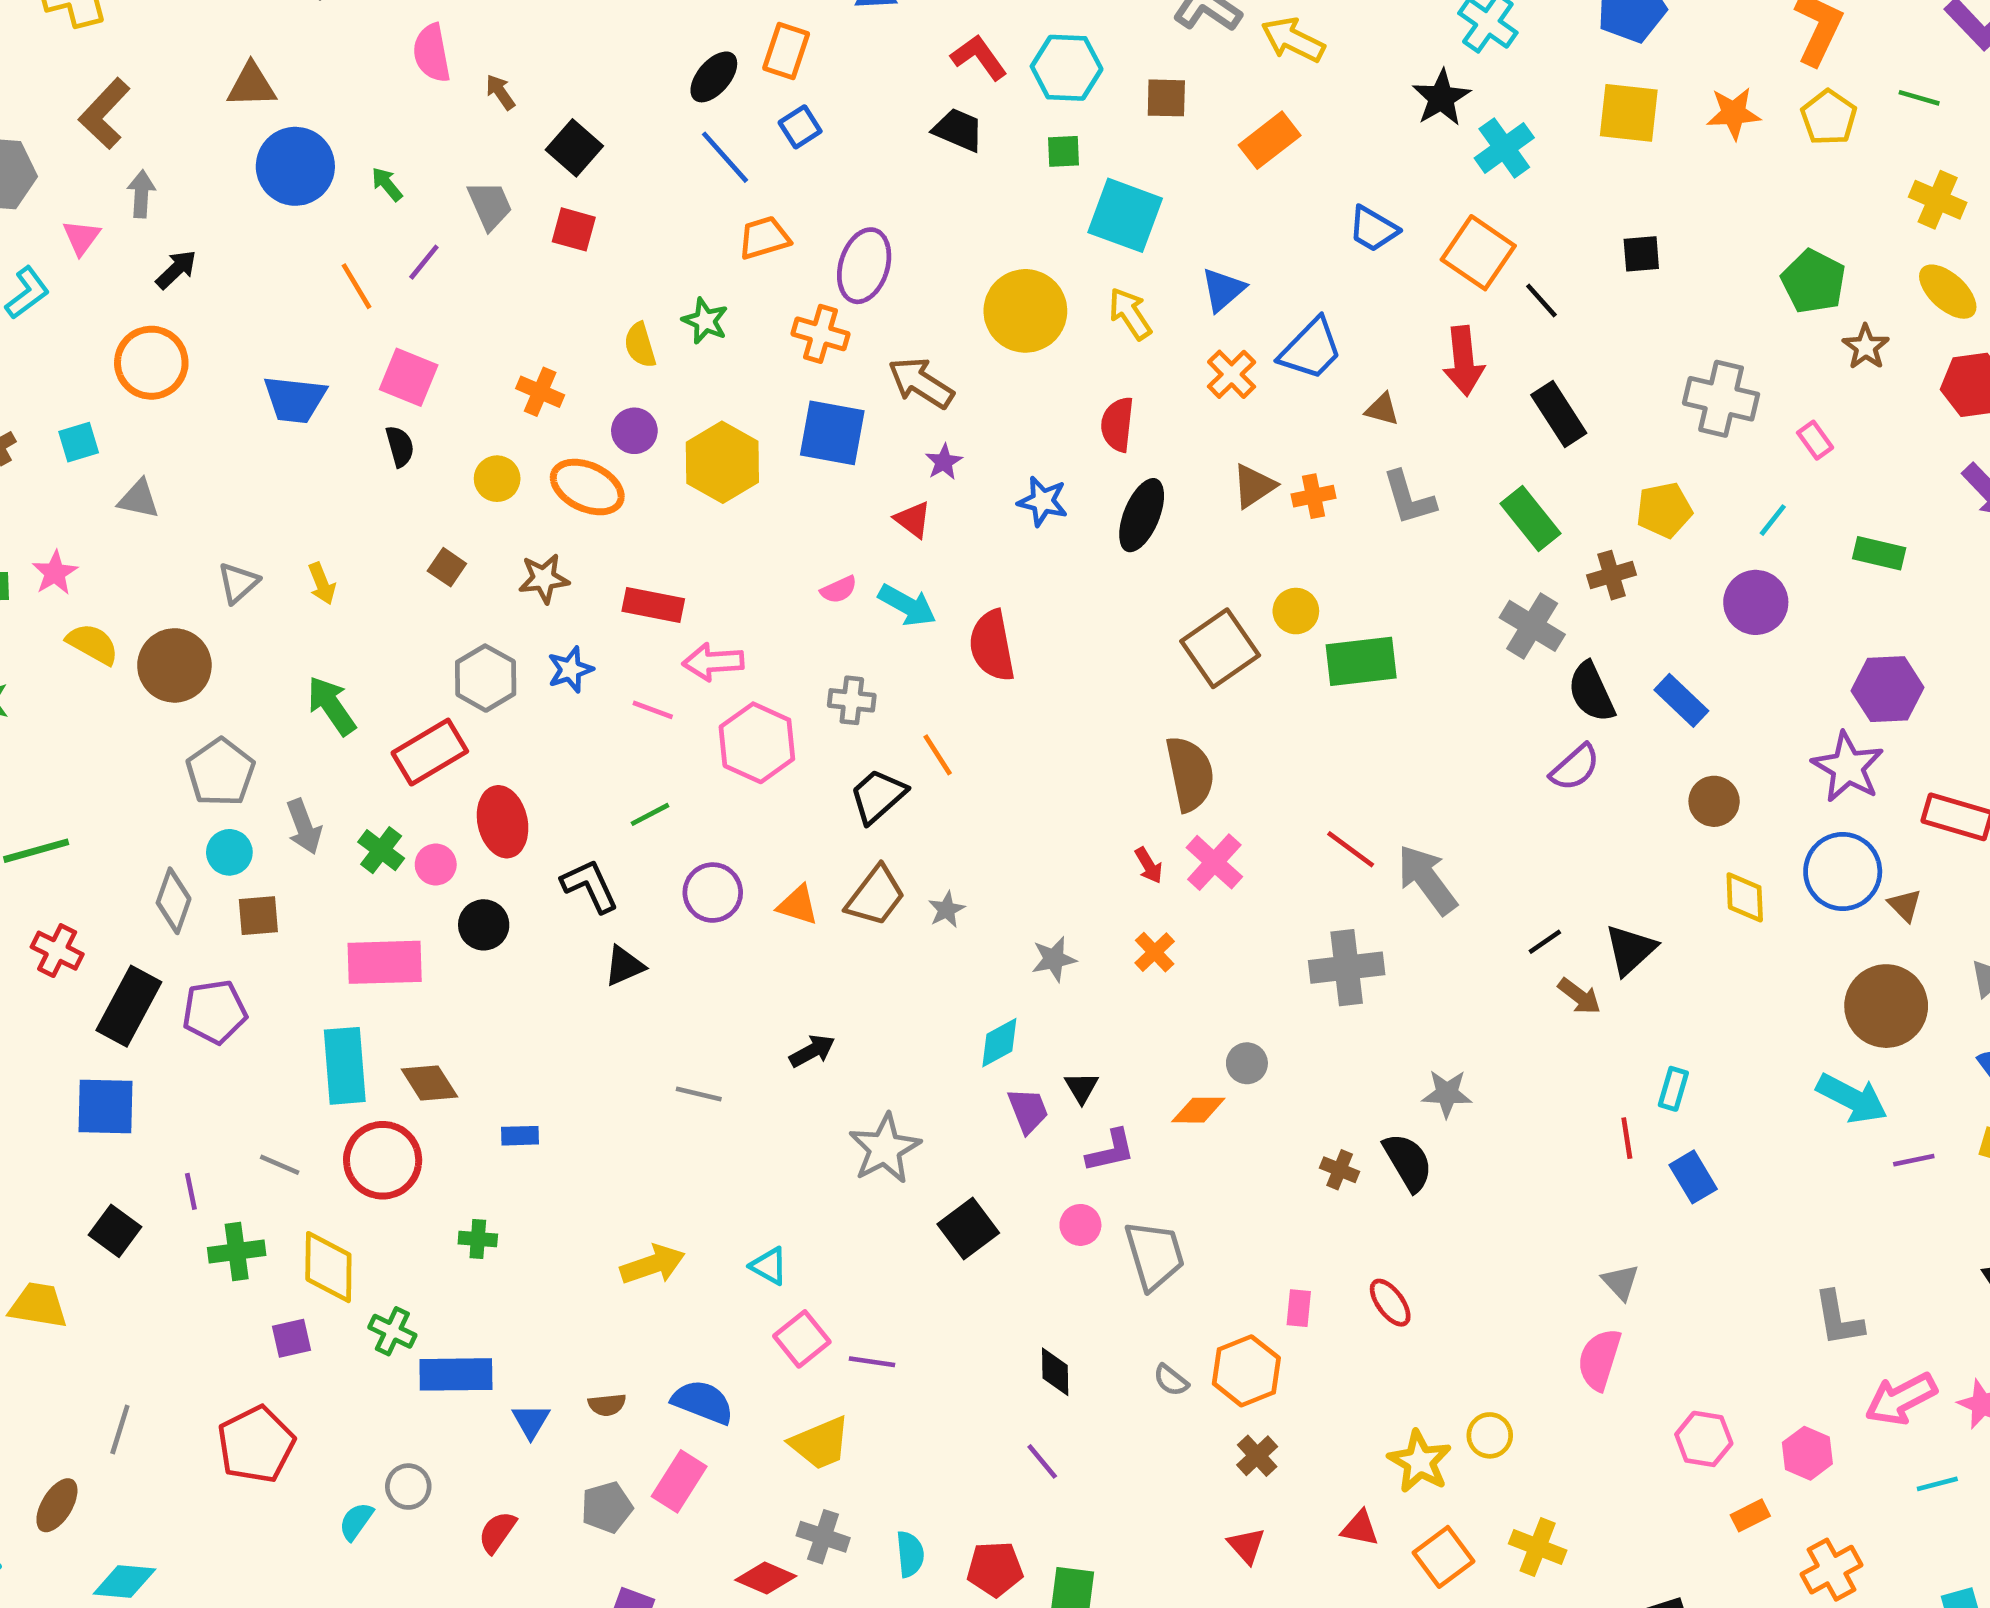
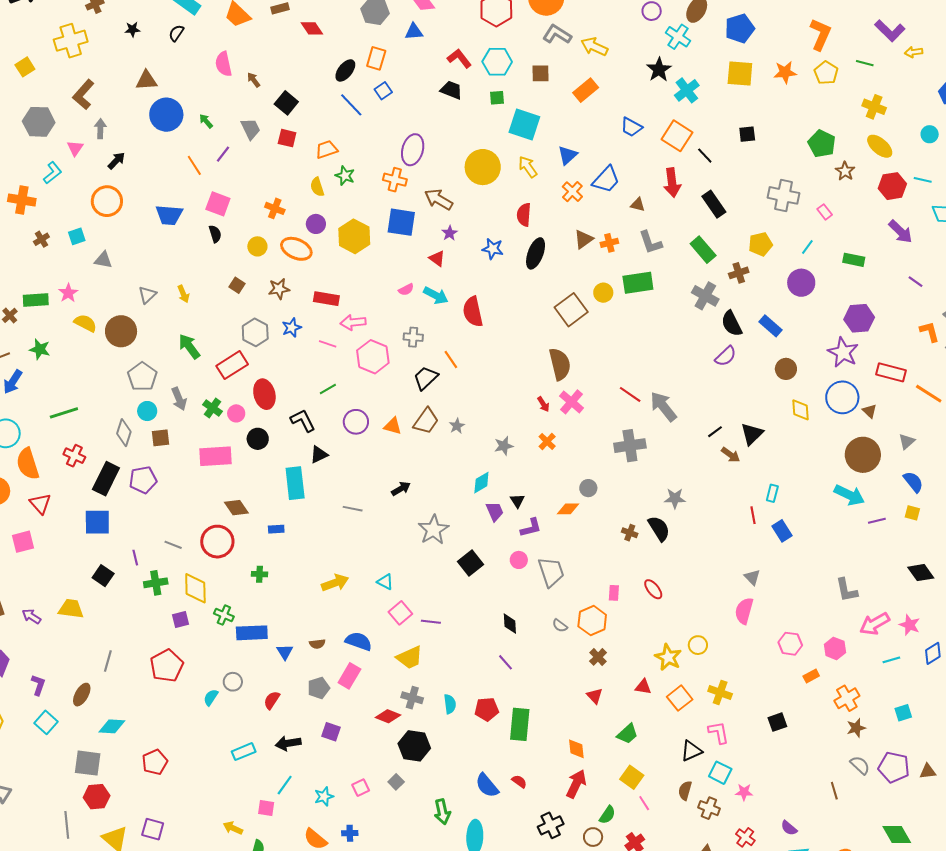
orange trapezoid: (764, 238) -> (326, 149), moved
green rectangle: (1361, 661) -> (638, 283), moved
cyan rectangle: (345, 1066) -> (295, 483), moved

